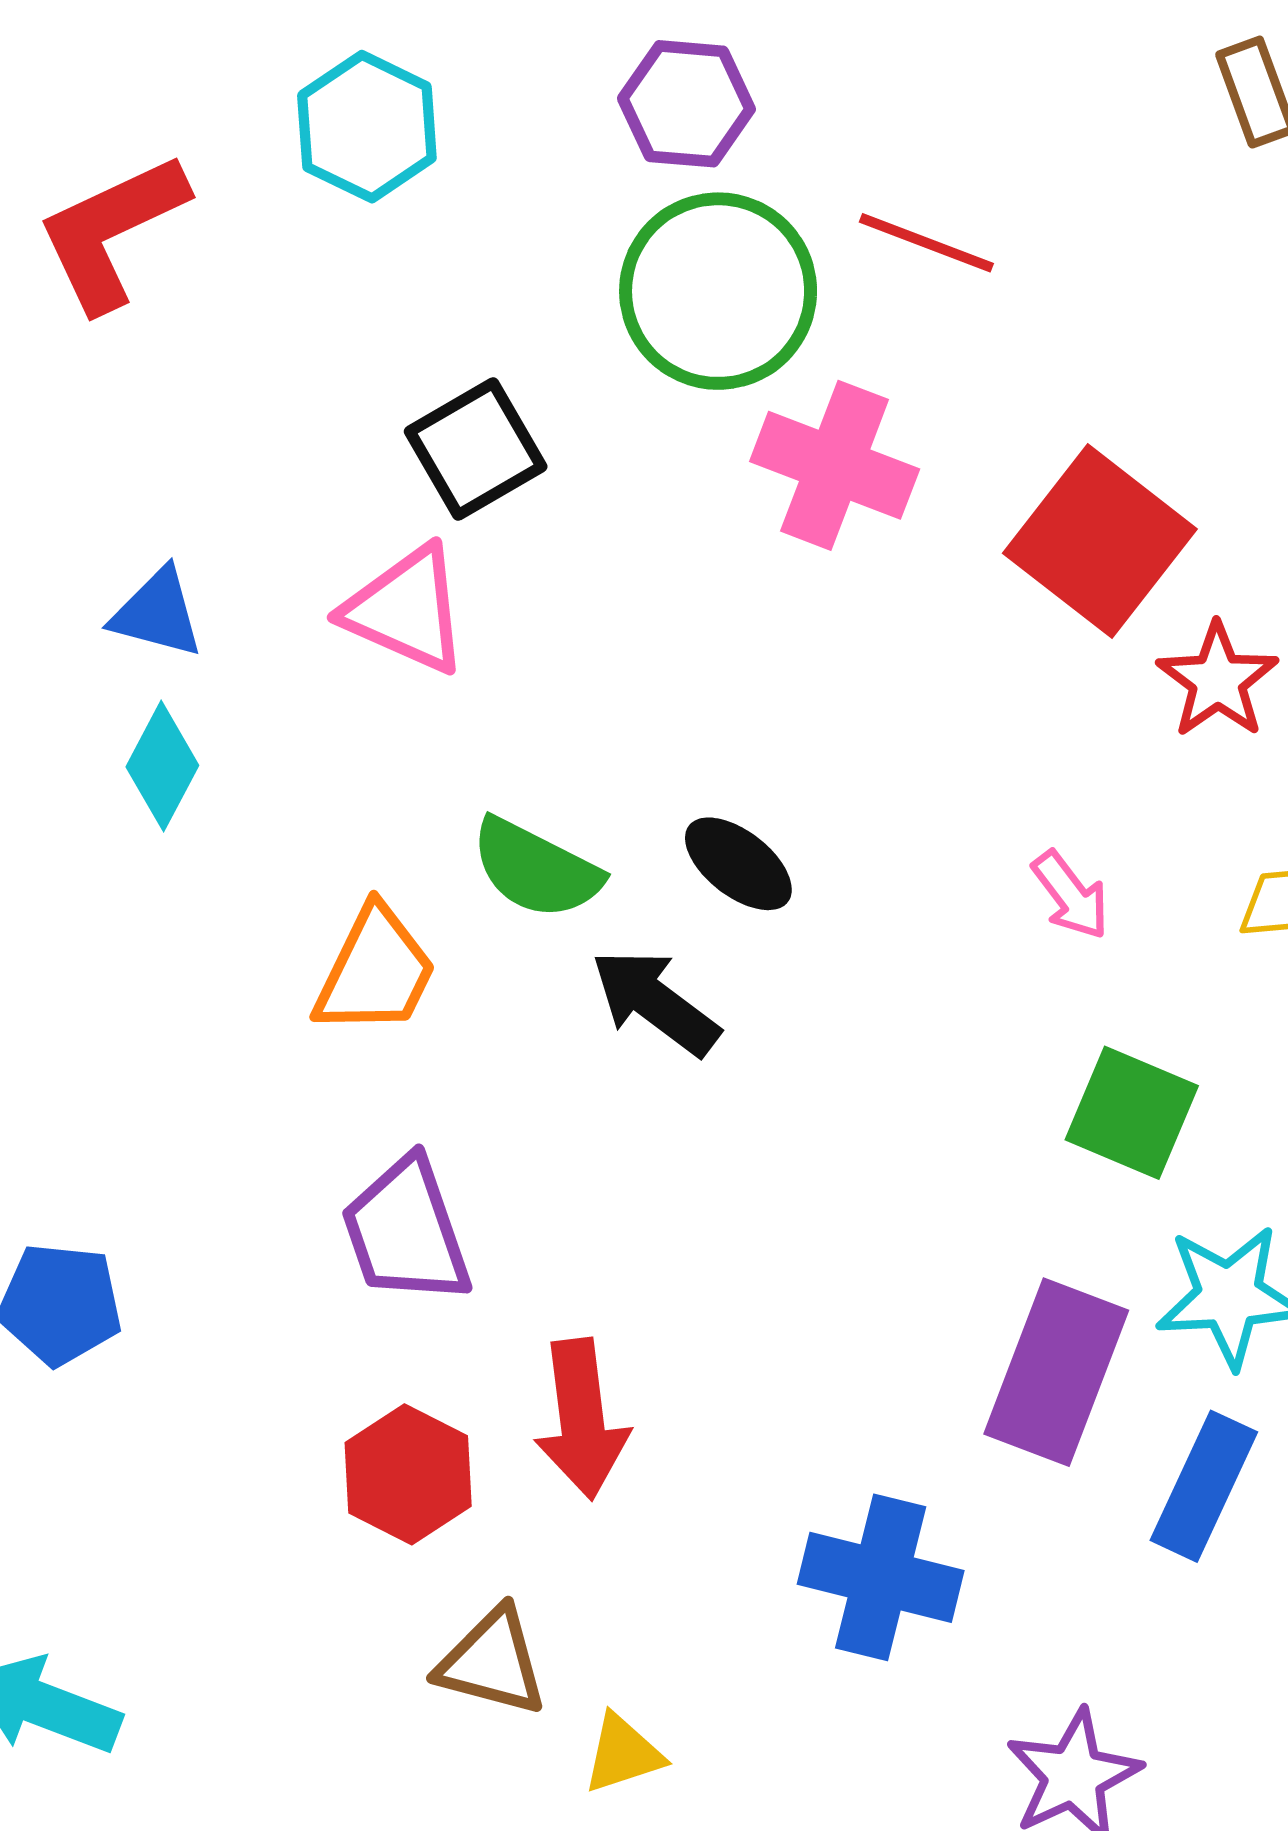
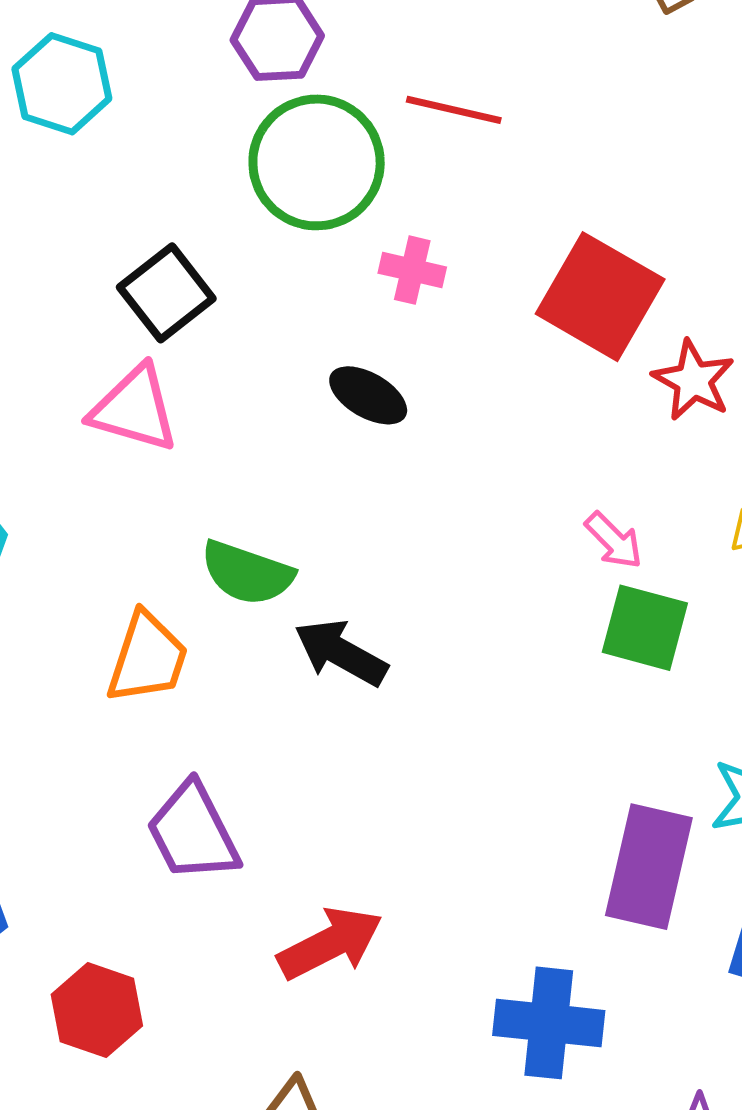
pink cross: (835, 465) -> (412, 270), size x0.6
black ellipse: (738, 864) -> (368, 395), moved
green square: (1132, 1113) -> (645, 628), moved
red arrow: (582, 1419) -> (330, 943), turned -102
red hexagon: (408, 1474) -> (97, 1010), moved

